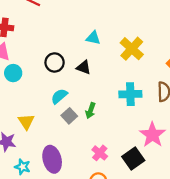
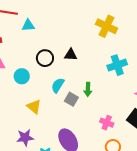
cyan triangle: (93, 38) -> (28, 25), moved
cyan circle: (13, 73) -> (22, 76), moved
yellow triangle: (26, 122) -> (34, 107), moved

